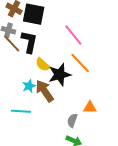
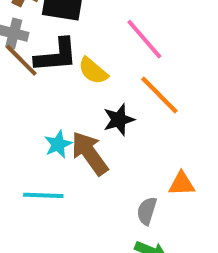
black L-shape: (29, 42) -> (56, 55), turned 75
yellow semicircle: (43, 65) -> (93, 71), moved
black star: (60, 75) -> (119, 120), size x0.7

